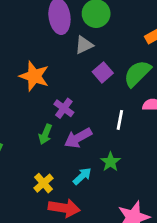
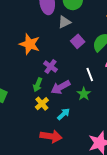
white line: (120, 120) -> (90, 75), turned -32
green star: (110, 162) -> (84, 94), moved
yellow cross: (44, 183) -> (42, 104), moved

